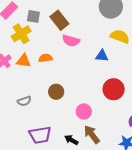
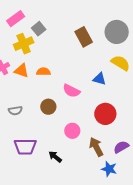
gray square: (33, 16) -> (39, 29), turned 32
brown rectangle: (59, 20) -> (84, 37), moved
pink semicircle: (71, 41) -> (71, 91), moved
brown arrow: (92, 134) -> (96, 147), moved

